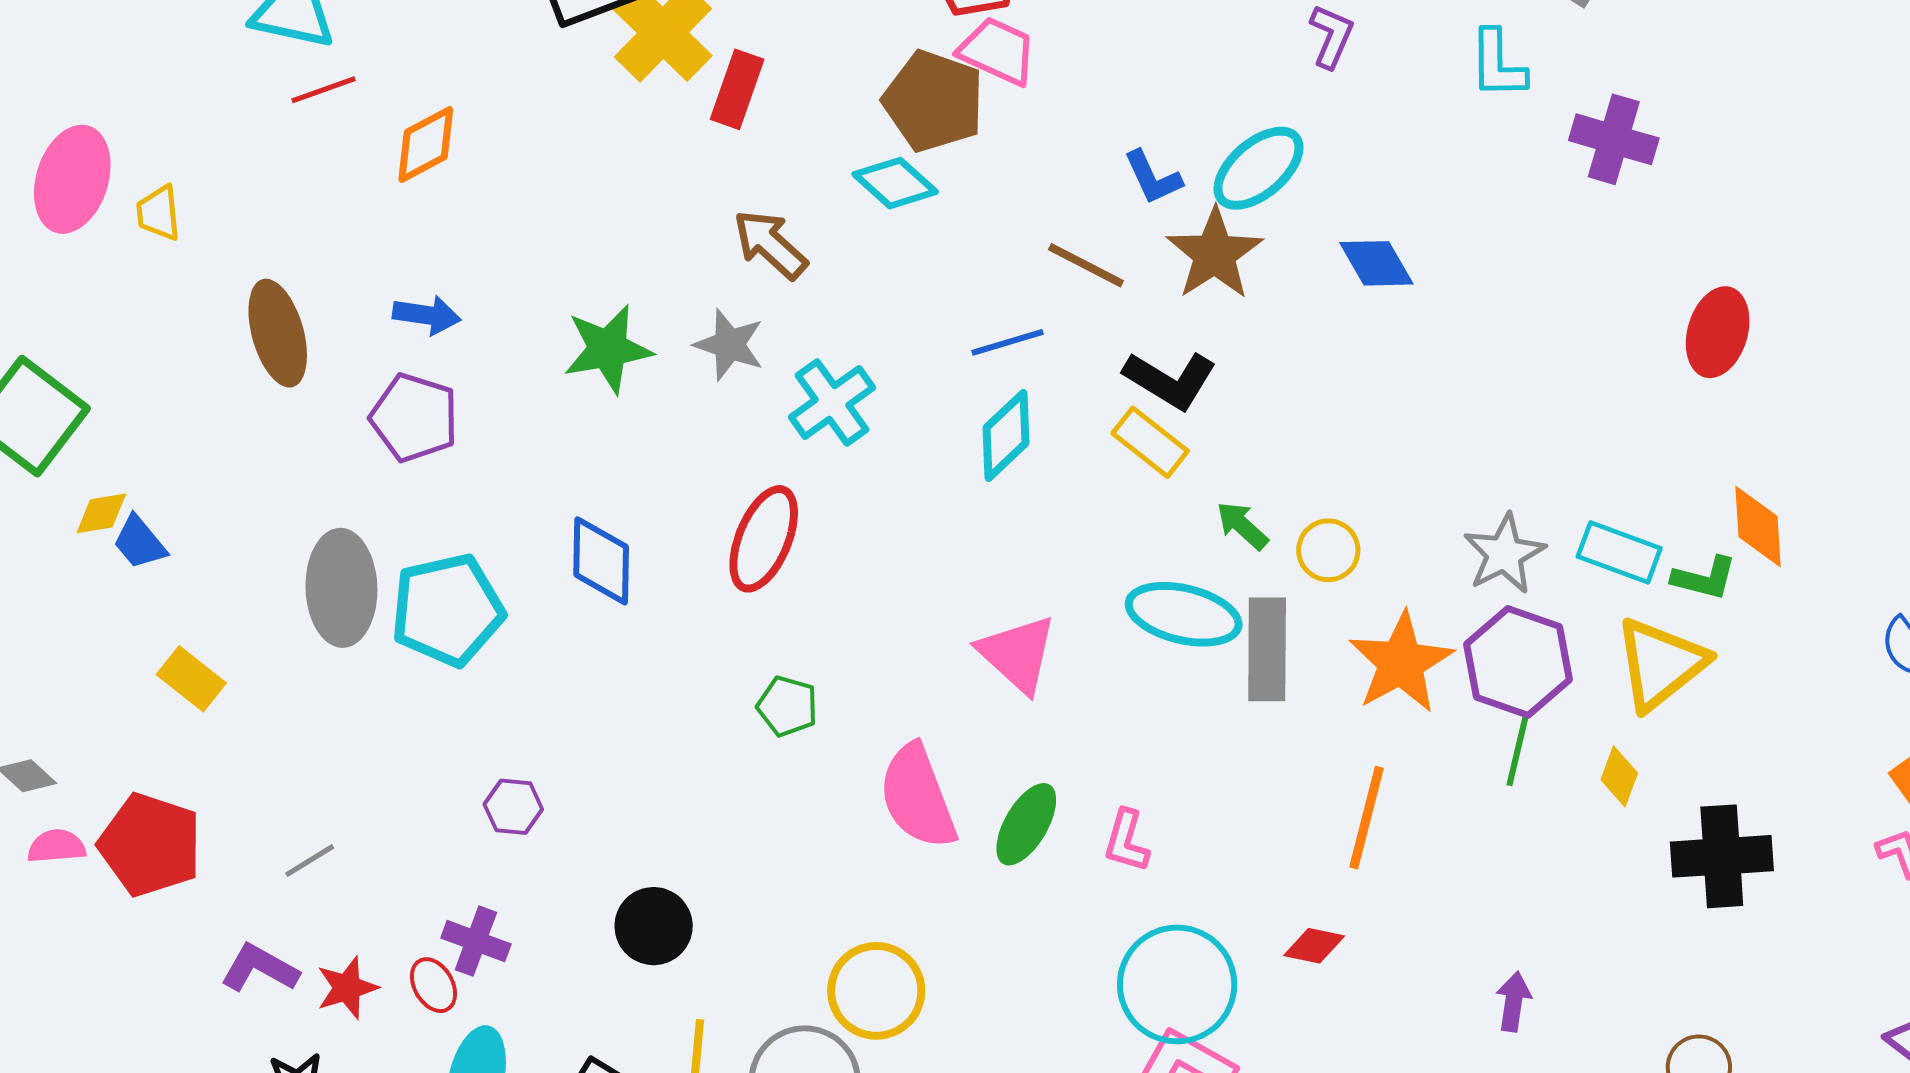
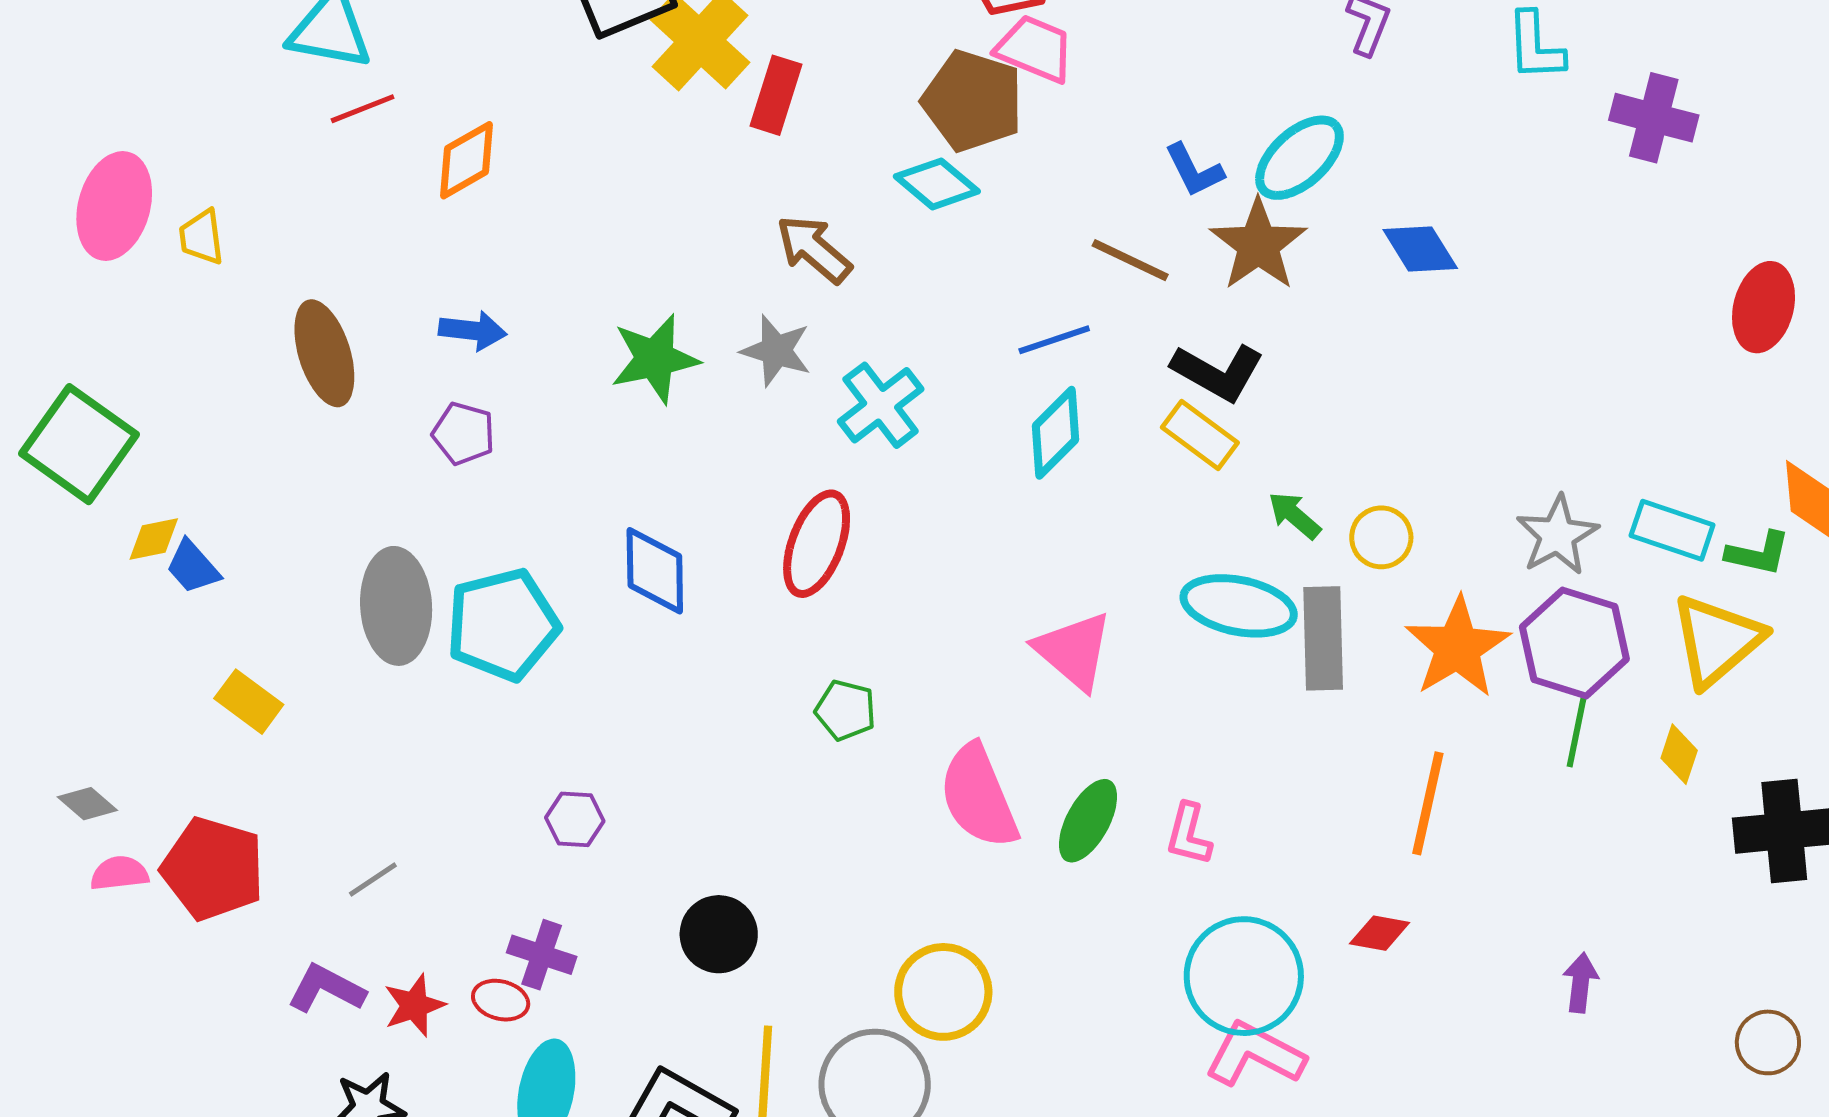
purple pentagon: (414, 418) -> (464, 433), size x0.7
red ellipse: (433, 985) -> (501, 1000), turned -44

